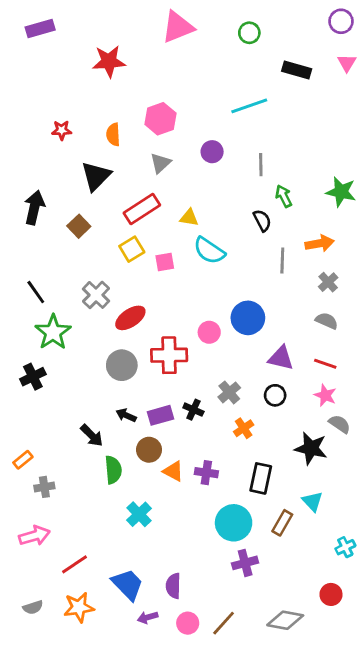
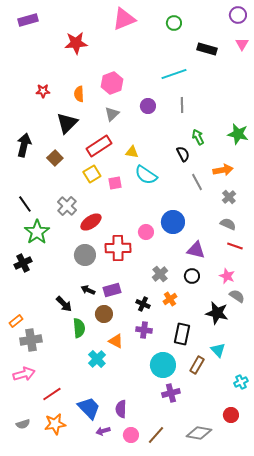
gray line: (261, 165) -> (182, 105), moved
gray line: (282, 261) -> (197, 182), turned -30
red line: (325, 364) -> (235, 246), moved
black cross: (193, 410) -> (143, 304), moved
orange triangle: (173, 471) -> (116, 341), moved
gray cross: (44, 487) -> (31, 340), size x1.5

